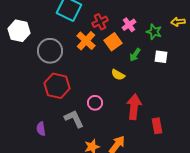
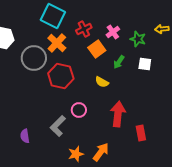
orange cross: (86, 41) -> (57, 43), moved
red hexagon: (57, 86) -> (61, 76), moved
gray L-shape: (74, 119) -> (58, 126), turned -110

